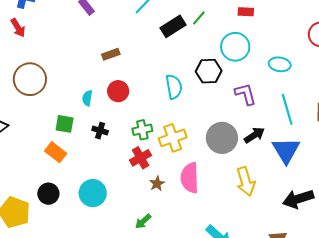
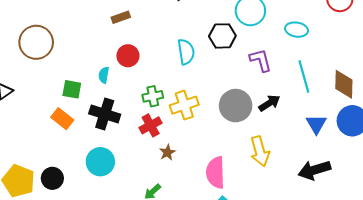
cyan semicircle: (87, 98) -> (104, 75), moved
black cross: (100, 131) -> (105, 114), moved, size x1.8
blue triangle: (286, 150) -> (316, 124), moved, size x0.7
pink semicircle: (190, 178) -> (216, 173), moved
black circle: (48, 194) -> (52, 178), moved

